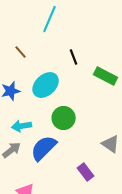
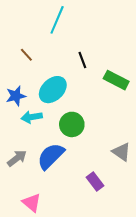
cyan arrow: (22, 126) -> (32, 117), moved

